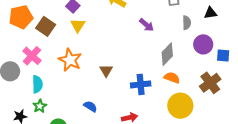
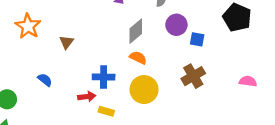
brown cross: (210, 83) -> (193, 76), moved
blue cross: (141, 84) -> (104, 77), moved

